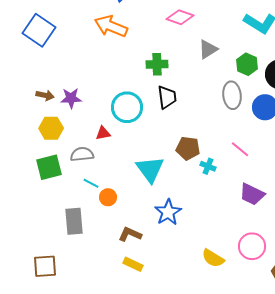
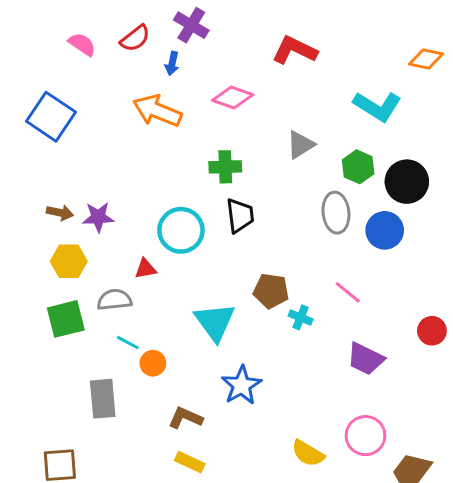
pink diamond: (180, 17) -> (233, 97), moved

